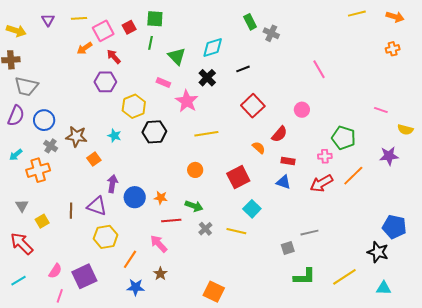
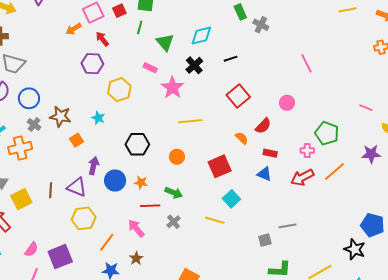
black hexagon: (154, 132) -> (137, 144), moved
yellow square: (42, 221) -> (21, 199), size x1.5
gray cross: (205, 229) -> (174, 222), moved

